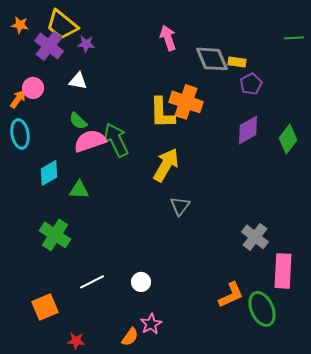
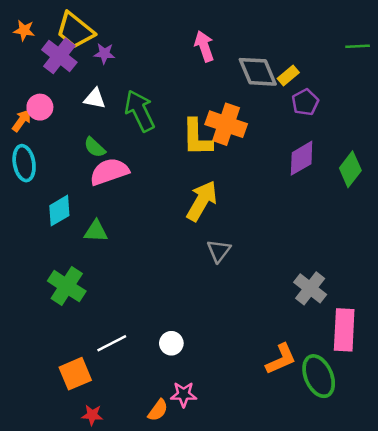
yellow rectangle: (237, 62) -> (288, 75), turned -48
green arrow: (116, 140) -> (140, 111), moved
orange square: (45, 307) -> (75, 374), moved
pink star: (151, 324) -> (184, 394), turned 30

